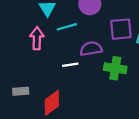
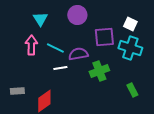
cyan line: (67, 27) -> (55, 48), moved, turned 42
green cross: (115, 68) -> (99, 71), turned -30

